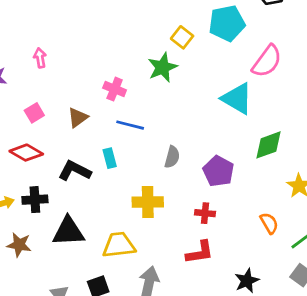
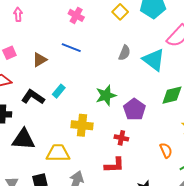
green star: (163, 67) -> (106, 95), moved
pink cross: (115, 89) -> (76, 15), moved
blue line: (130, 125) -> (71, 48), moved
gray semicircle: (172, 157) -> (124, 53), moved
cyan rectangle: (110, 158) -> (59, 91), turned 48

